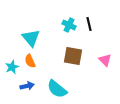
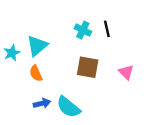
cyan triangle: (31, 38) -> (37, 46), turned 30
cyan star: (12, 67) -> (12, 53), moved
blue arrow: (27, 86) -> (42, 103), moved

